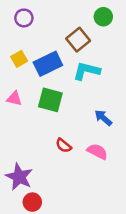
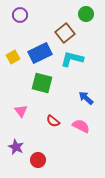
yellow square: (19, 59) -> (13, 57), moved
pink triangle: (14, 99) -> (21, 111), moved, turned 40
purple star: (19, 177) -> (16, 147), size x0.7
red circle: (32, 202) -> (38, 160), moved

